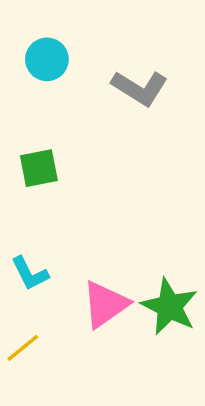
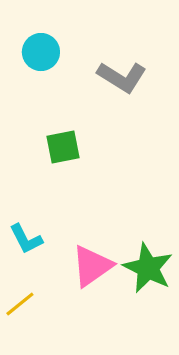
green square: (39, 168) -> (63, 147), moved

